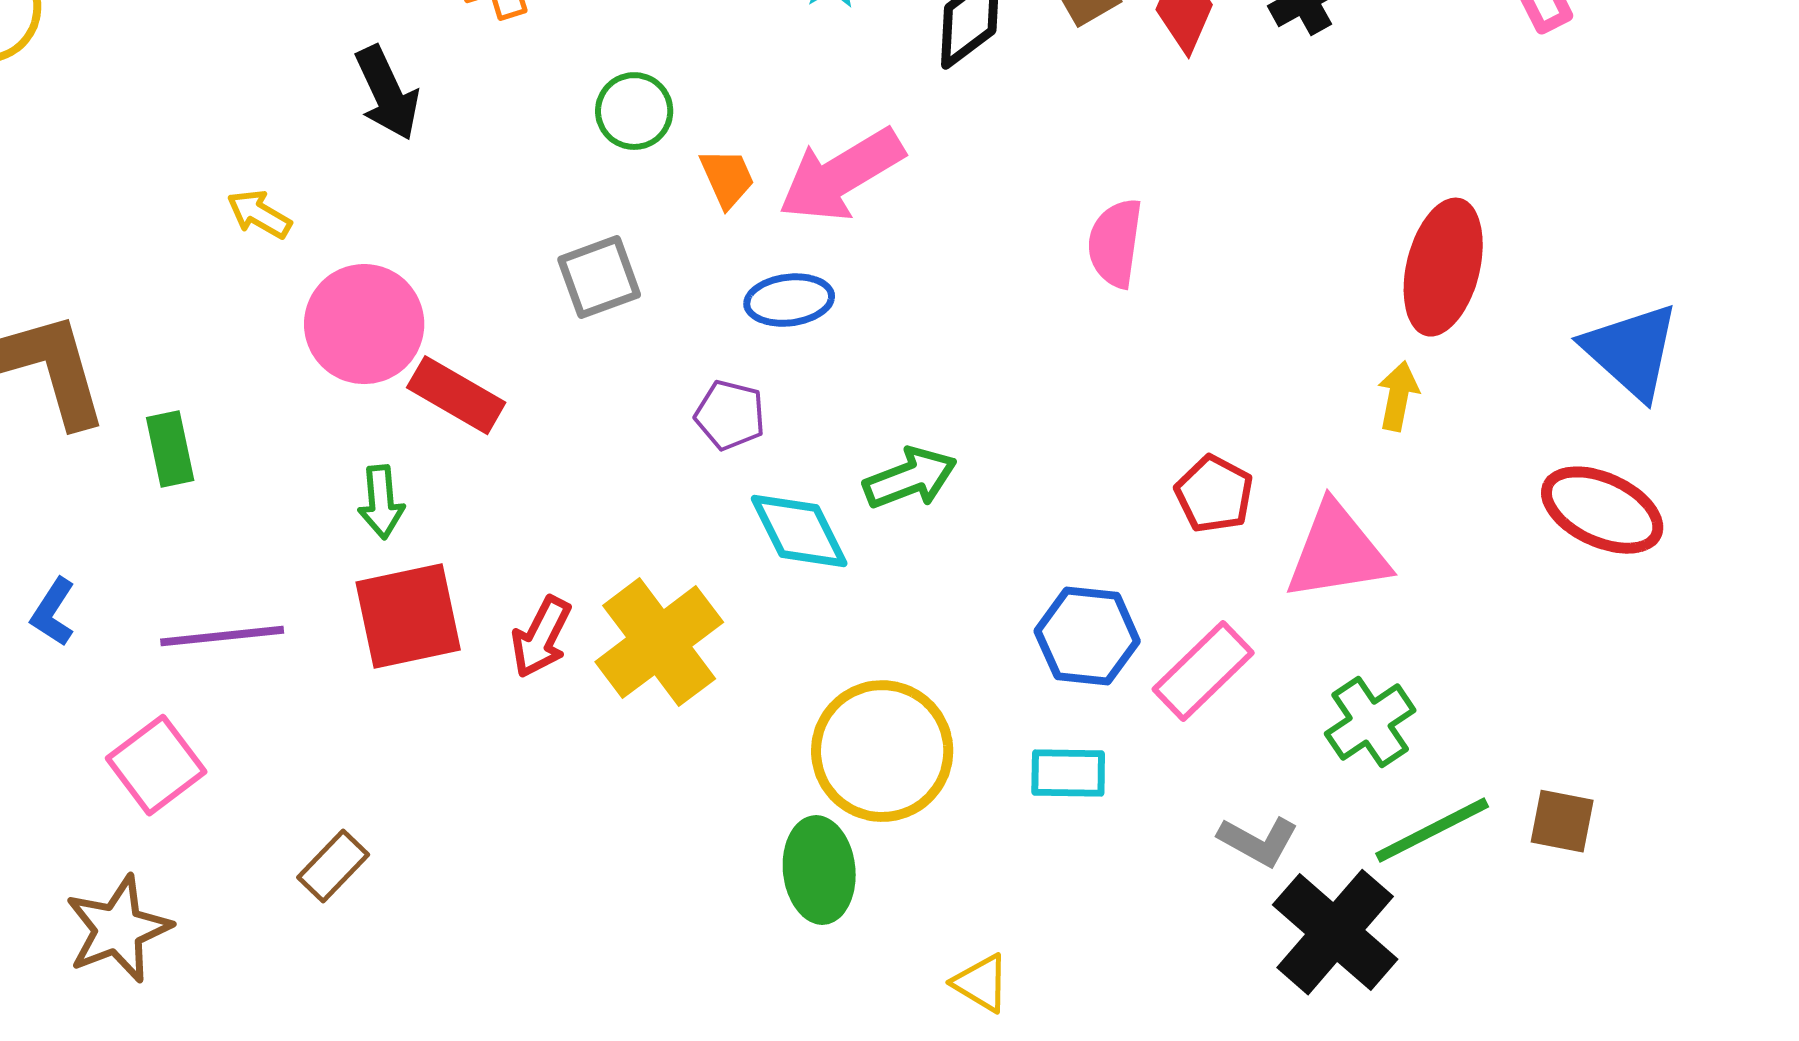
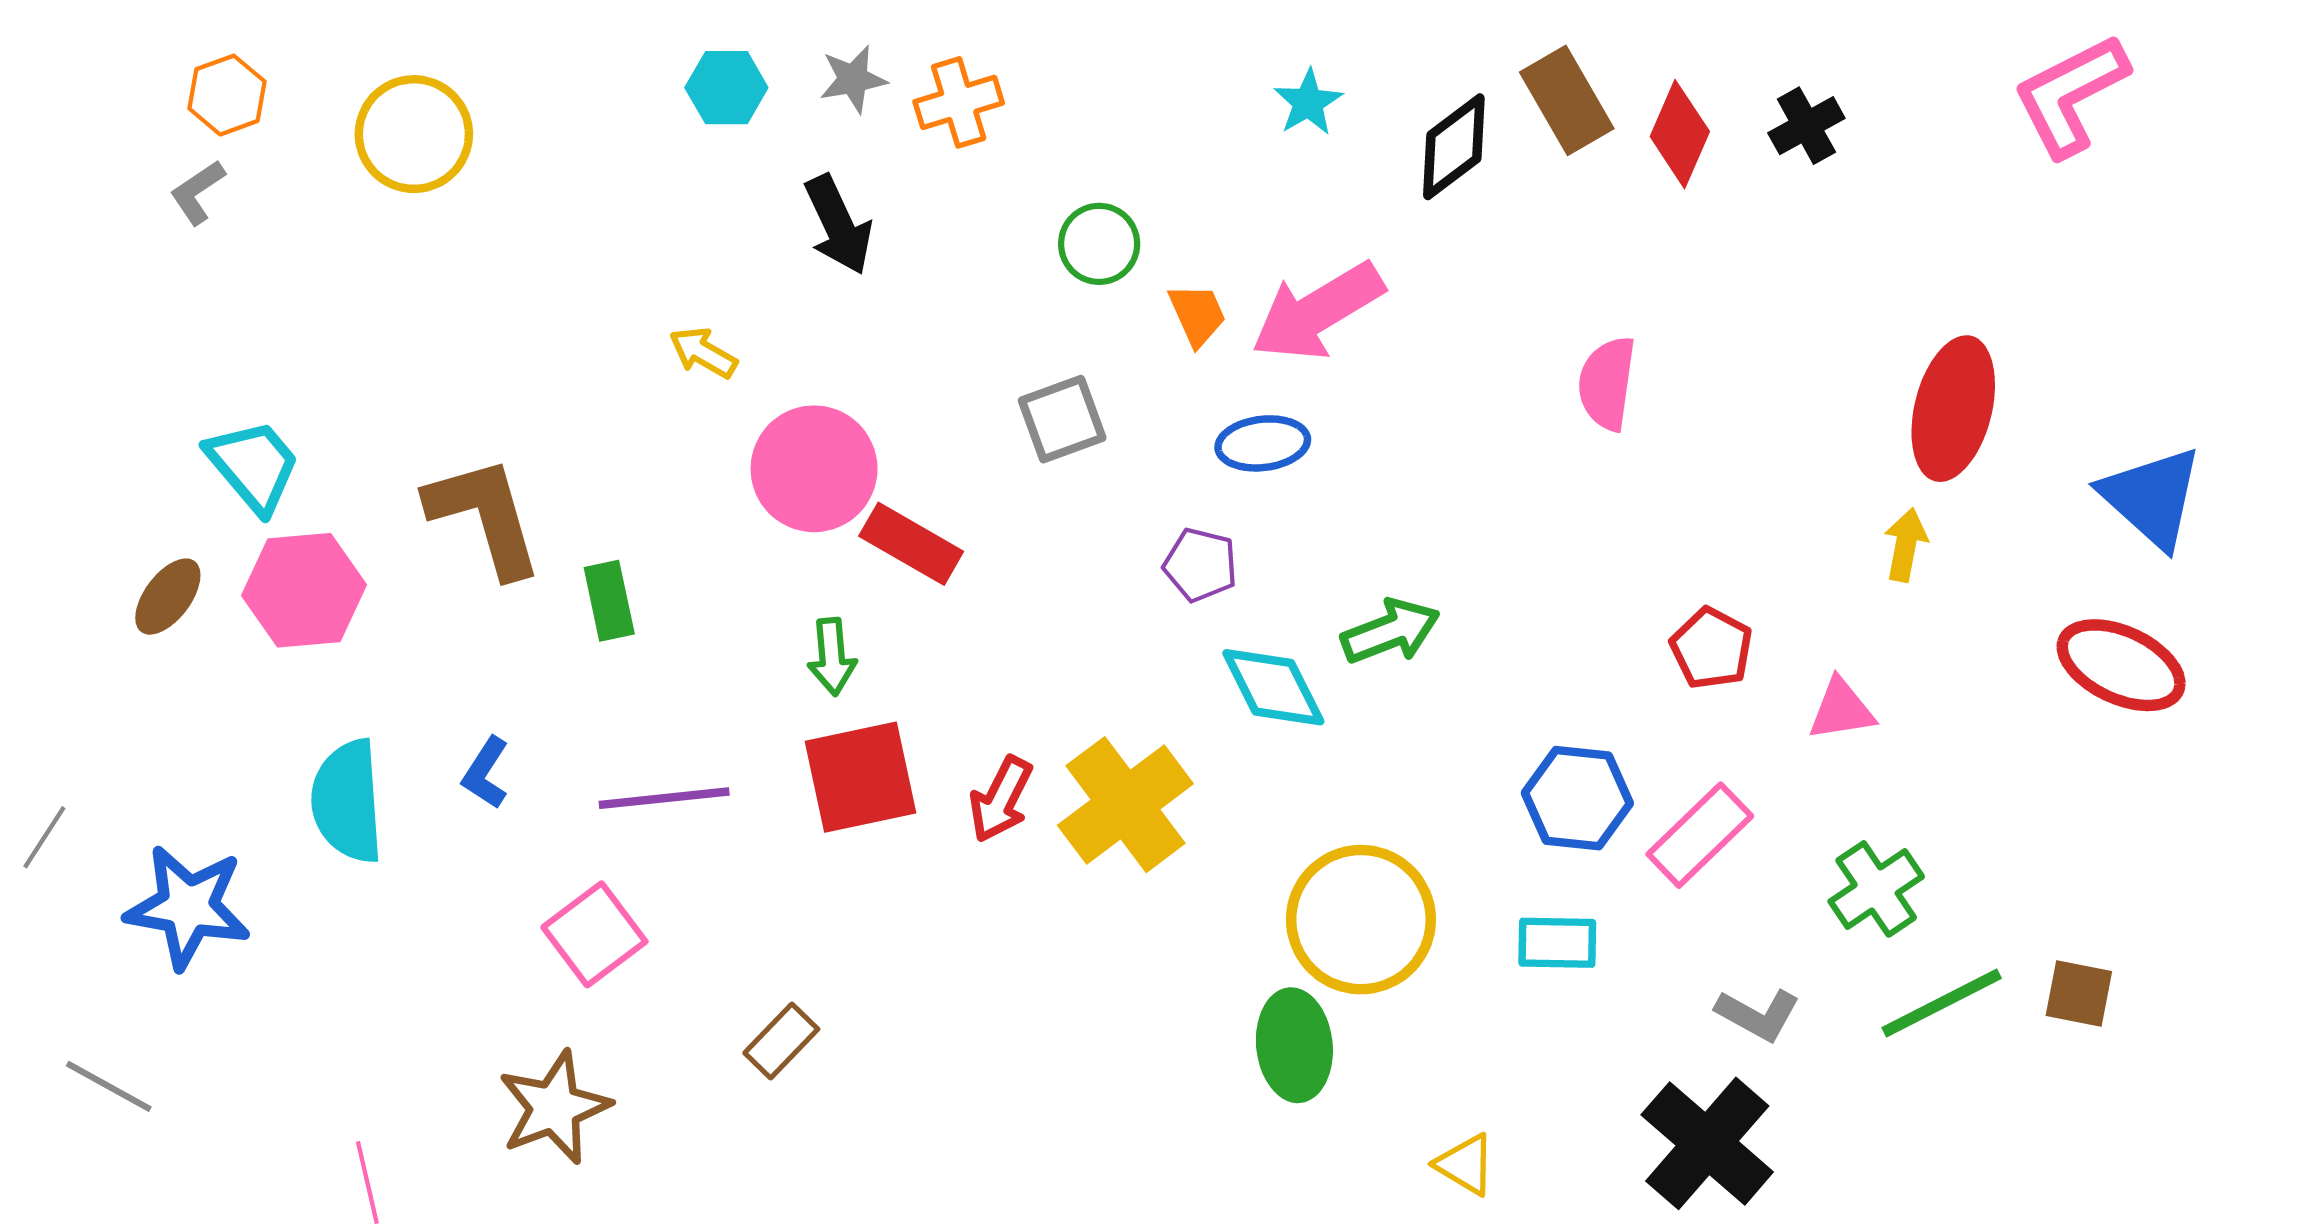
pink triangle: (1337, 552) -> (1841, 709), size x0.6
black cross: (1335, 932) -> (1707, 1143), moved

